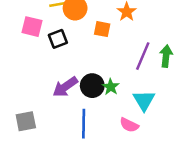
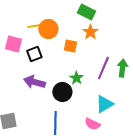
purple arrow: (65, 87) -> (34, 82), moved, turned 50
green star: (111, 87) -> (76, 78), moved
cyan triangle: (144, 100) -> (104, 104), turned 30

